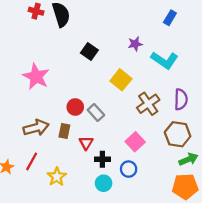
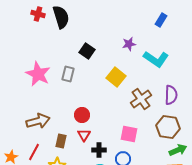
red circle: (75, 107) -> (82, 115), moved
gray rectangle: (96, 112) -> (68, 74), moved, turned 56
brown rectangle: (64, 131) -> (61, 141), moved
pink square: (135, 142) -> (129, 134), turned -36

